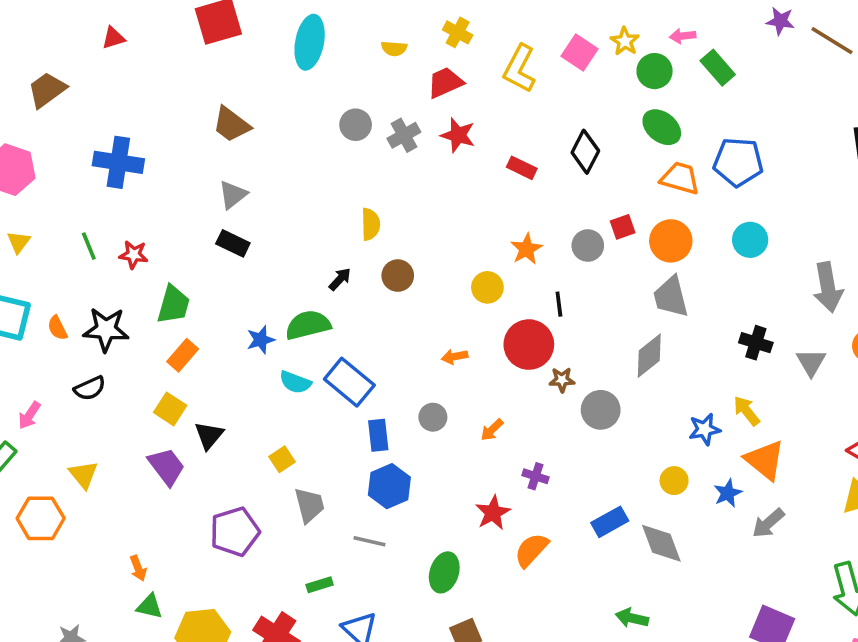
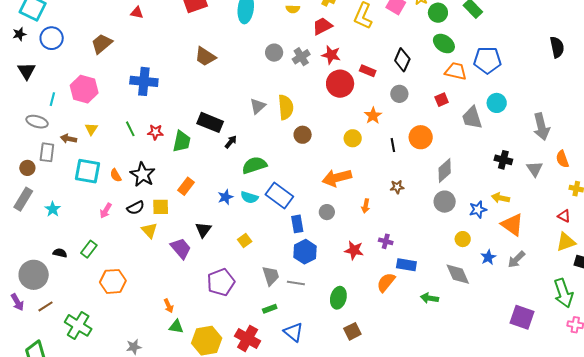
red triangle: (113, 38) -> (137, 13), turned 32
gray triangle: (233, 195) -> (258, 106), moved
yellow semicircle: (370, 224) -> (286, 107), size x1.4
red square: (623, 227) -> (442, 100), moved
orange circle: (671, 241) -> (421, 137), moved
black rectangle: (233, 243) -> (210, 122), size x1.4
gray circle: (588, 246) -> (399, 94), moved
black arrow: (340, 279) -> (231, 142), moved
gray trapezoid: (671, 297) -> (472, 118), moved
green trapezoid: (173, 305) -> (182, 141), moved
black star: (106, 329) -> (143, 174), turned 30
blue star: (261, 340) -> (225, 197), moved
red circle: (529, 345) -> (340, 84), moved
orange arrow: (455, 357) -> (337, 178), size x2.0
yellow square: (170, 409) -> (161, 207), moved, turned -30
gray circle: (601, 410) -> (445, 202), moved
yellow arrow: (747, 411) -> (500, 198), turned -36
pink arrow: (29, 415) -> (106, 211), moved
orange arrow: (492, 430) -> (366, 206), moved, turned -32
yellow triangle: (83, 475) -> (149, 230), moved
blue star: (728, 493) -> (488, 257), moved
gray trapezoid: (309, 505) -> (271, 276), moved
red star: (493, 513) -> (354, 250), moved, turned -30
blue rectangle: (610, 522) -> (406, 265), moved, turned 42
green arrow: (632, 618) -> (429, 298), moved

